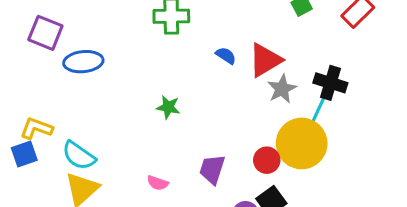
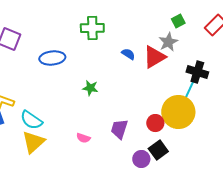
blue ellipse: (83, 62) -> (52, 58), moved
gray star: (282, 89) -> (168, 42), moved

